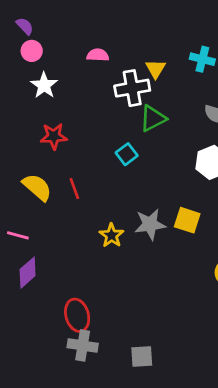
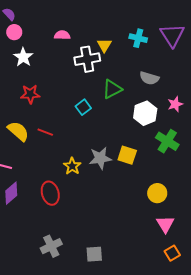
green triangle: (153, 118) -> (112, 89), moved
red line: (74, 189) -> (45, 132), turned -49
red ellipse: (77, 315) -> (50, 193), moved
gray cross: (83, 345) -> (51, 246), turned -35

